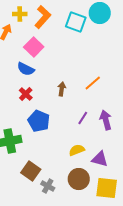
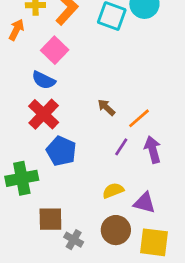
orange line: (93, 83) -> (139, 118), moved
brown arrow: (62, 89) -> (106, 107), moved, turned -56
red cross: (26, 94) -> (44, 114), size x1.6
brown square: (31, 171) -> (50, 219), turned -36

